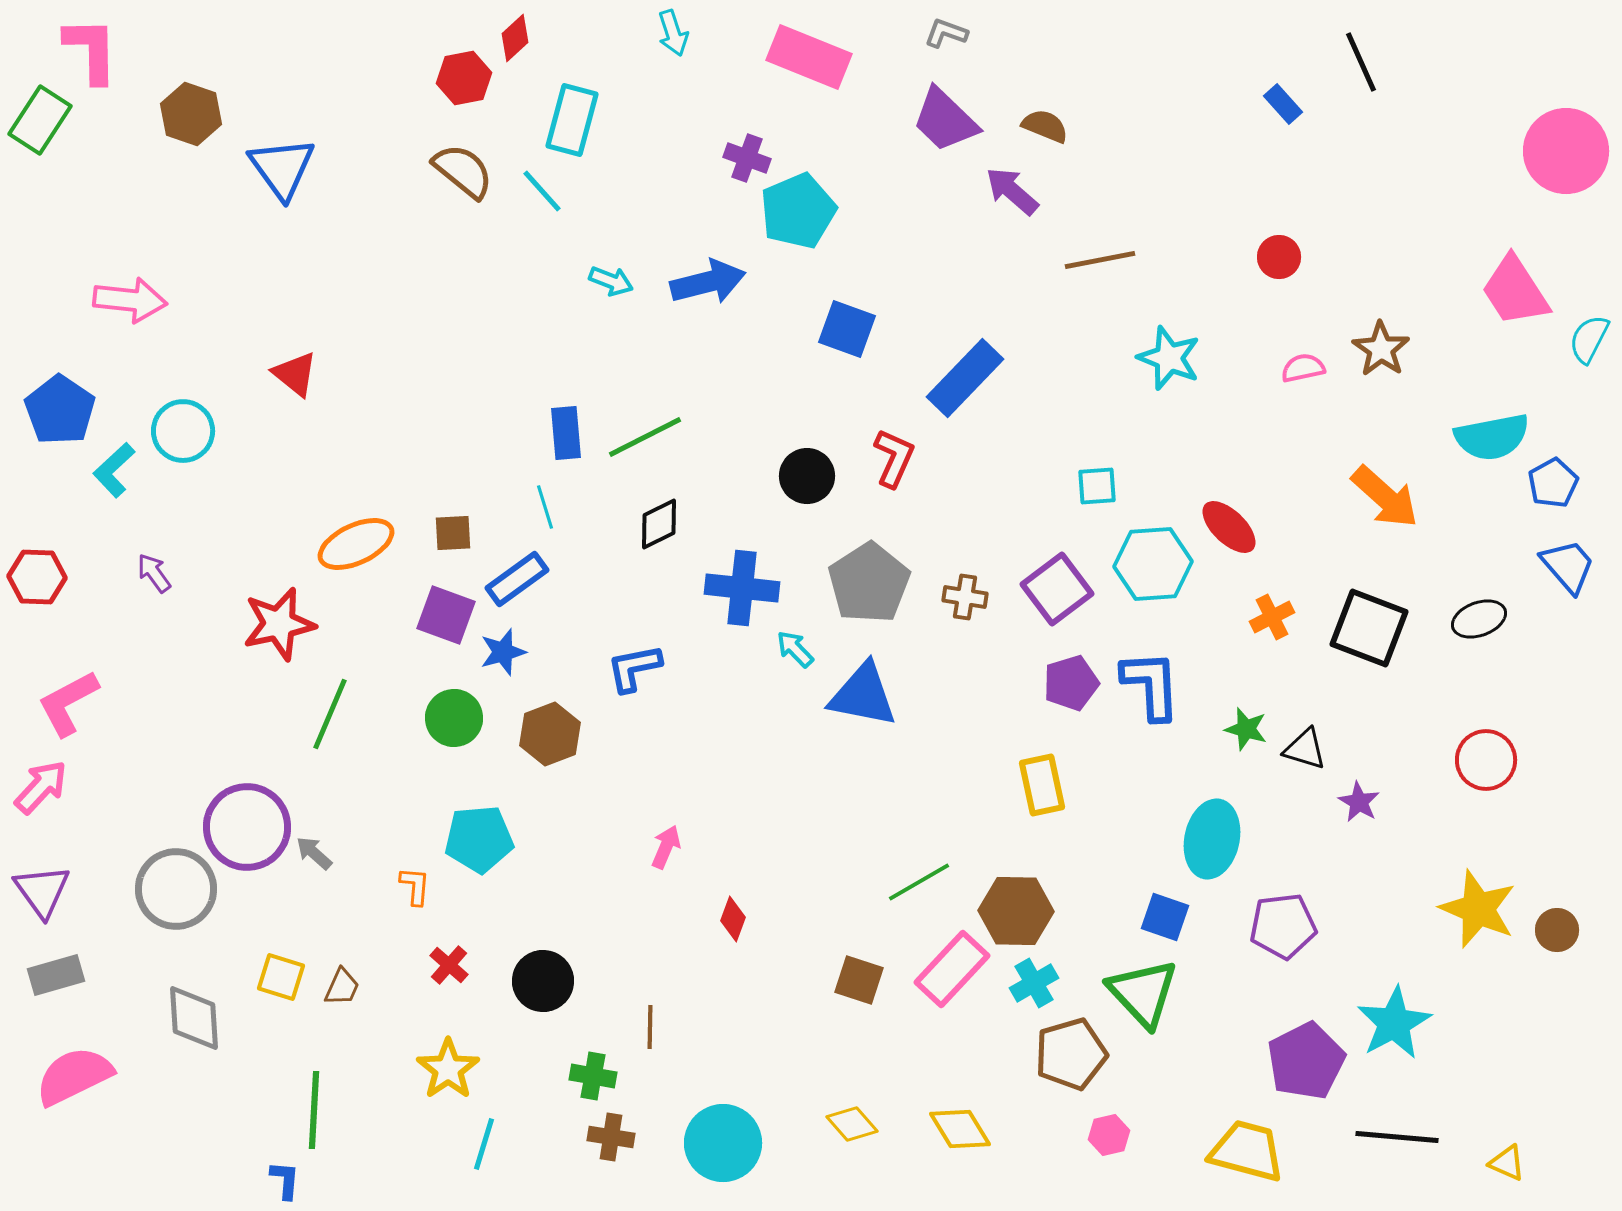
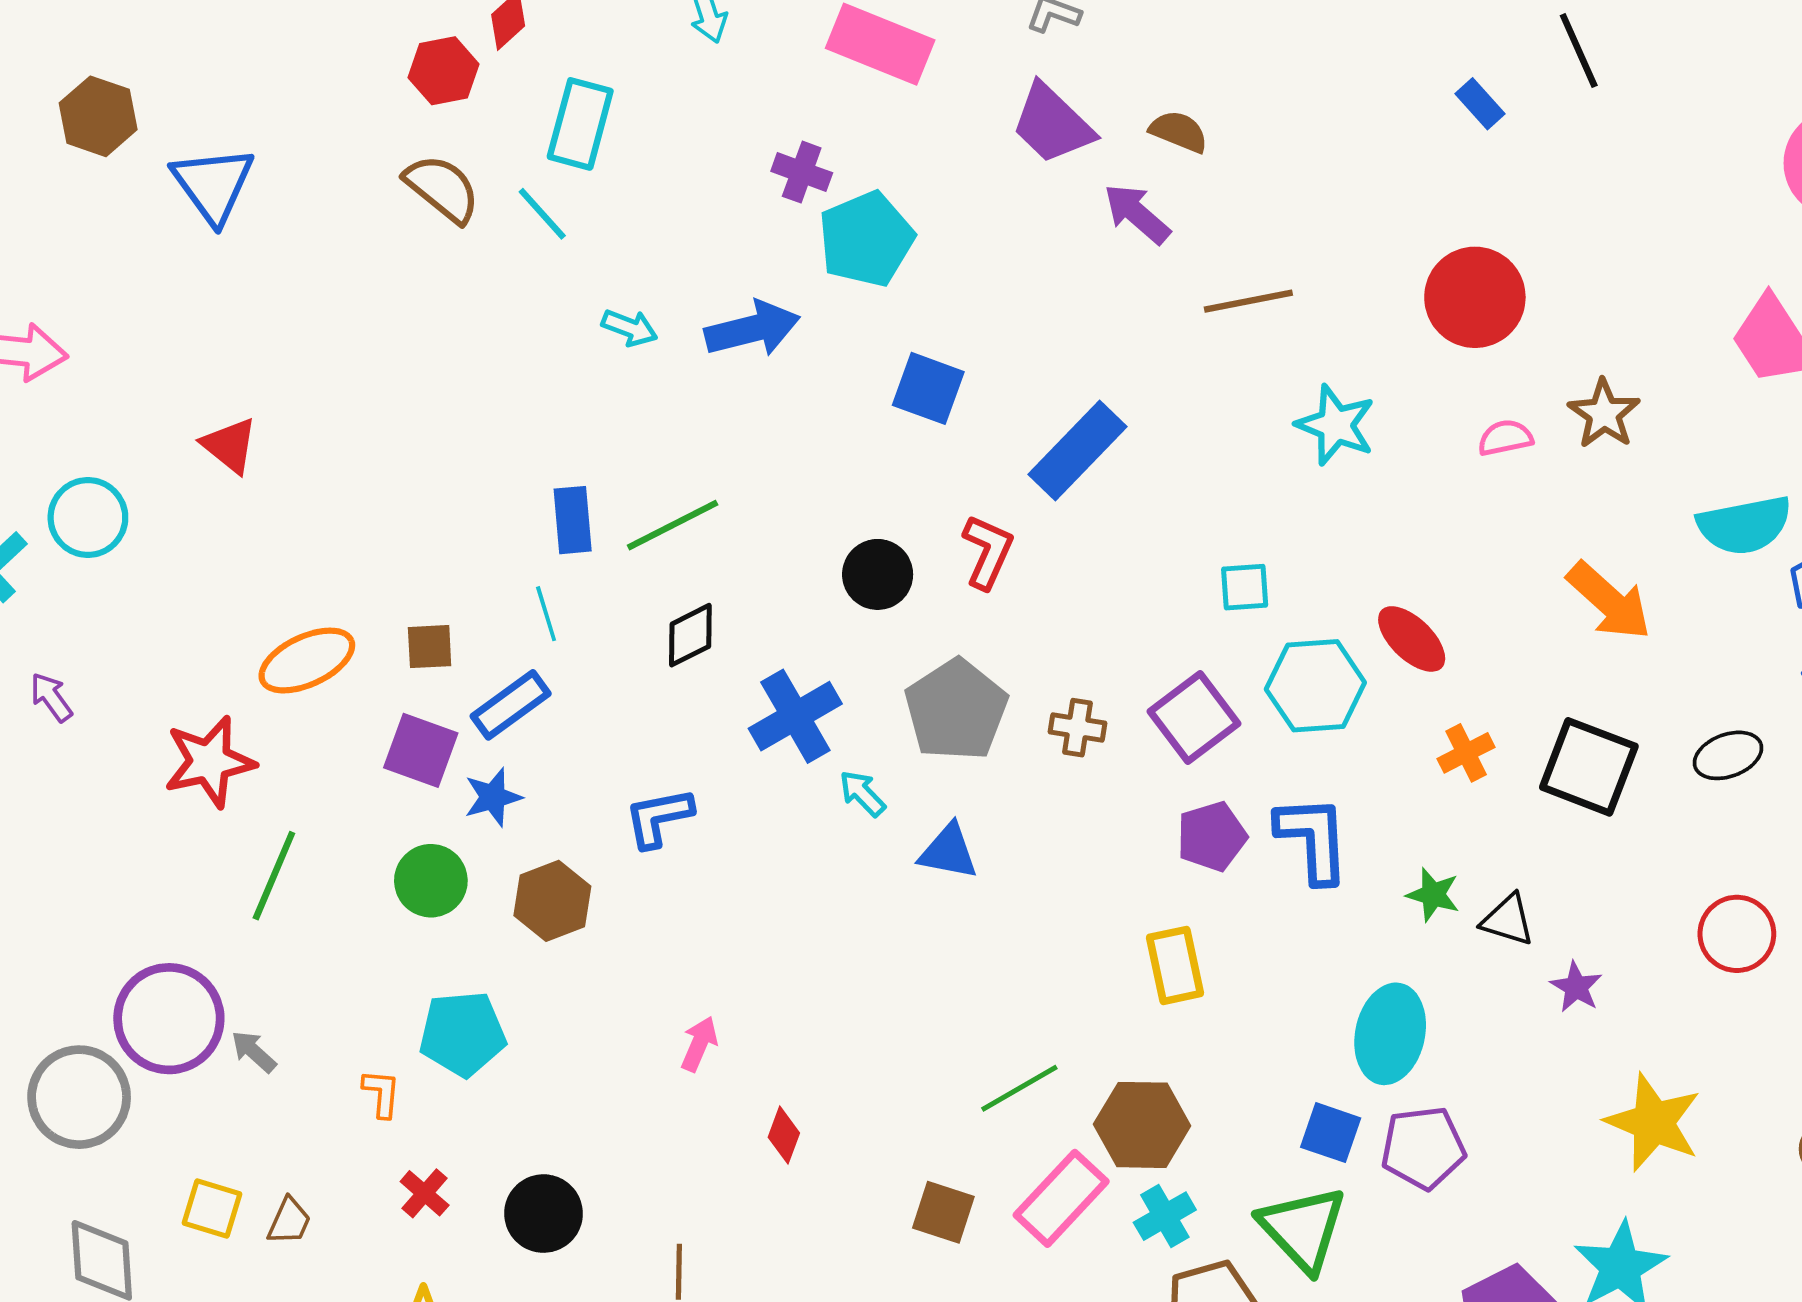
red circle: (1279, 257) -> (1475, 297), size x1.8
blue cross: (742, 588) -> (795, 716), turned -36
blue triangle: (863, 695) -> (948, 852), size x0.7
yellow star: (1478, 909) -> (1653, 1122), moved
purple pentagon: (1283, 926) -> (1423, 1148), moved

